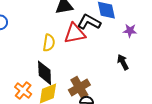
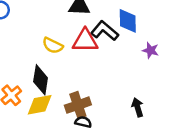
yellow semicircle: (49, 43) -> (53, 45), turned 96
black arrow: (123, 62) -> (138, 107), moved

